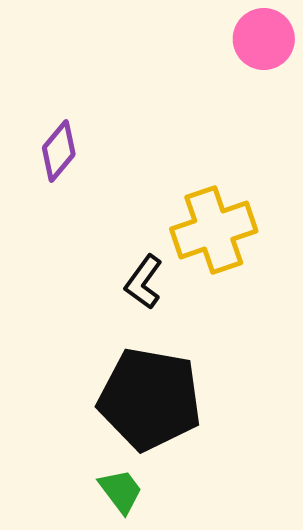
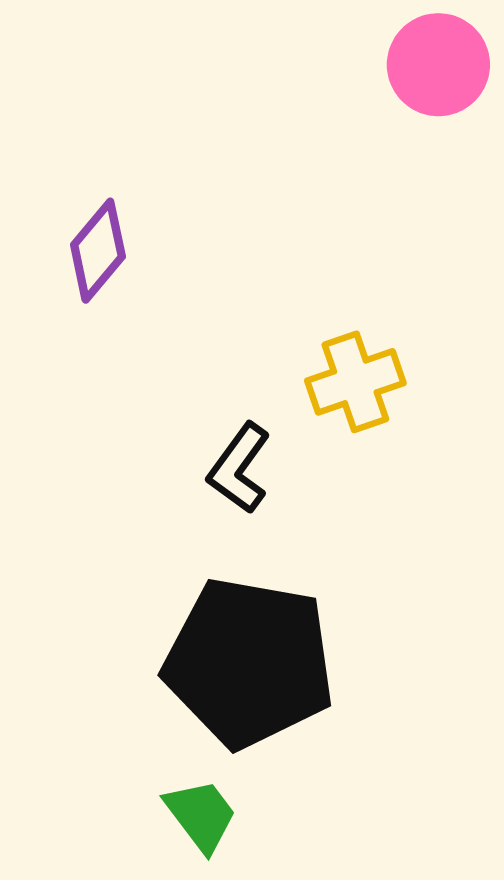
yellow cross: (214, 230) -> (355, 382), size x0.7

